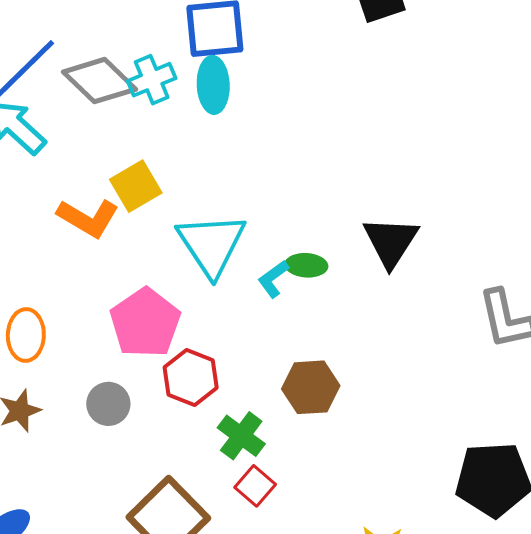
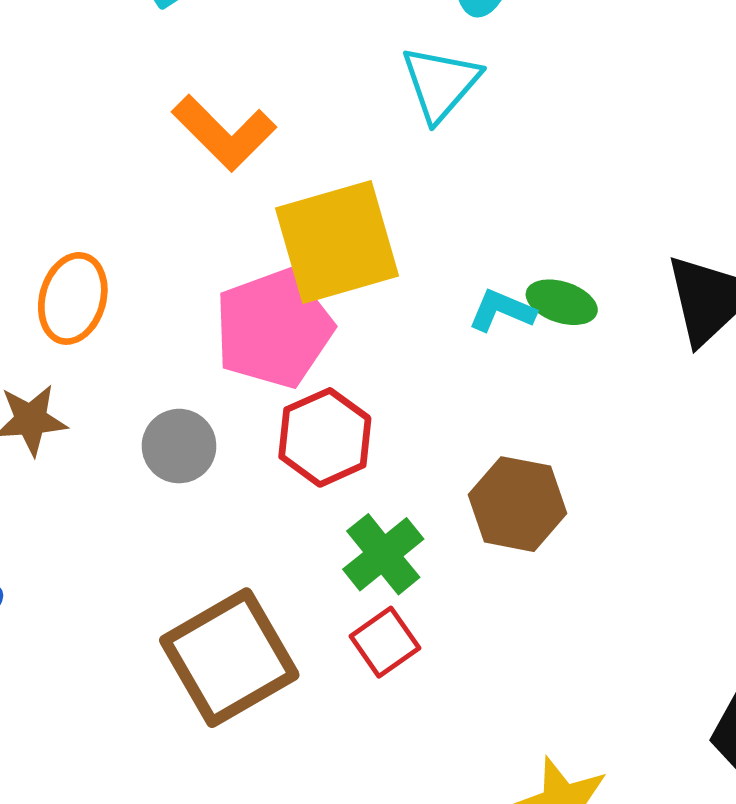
yellow square: (136, 186) -> (337, 242), moved, size x1.5
cyan triangle: (211, 245) -> (441, 83), moved, size x0.7
cyan L-shape: (273, 279) -> (502, 311), turned 45

